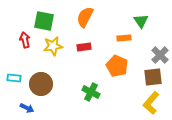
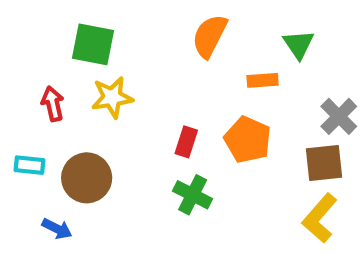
orange semicircle: (85, 17) -> (210, 36), moved
red arrow: (25, 40) -> (53, 104), moved
red rectangle: (84, 47) -> (186, 142), moved, turned -64

